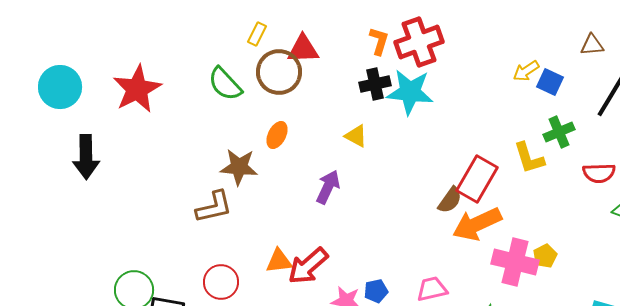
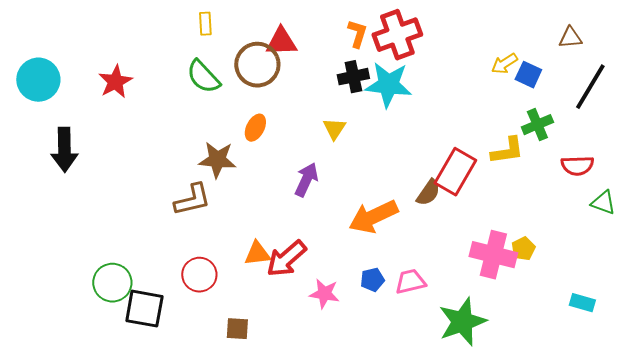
yellow rectangle: (257, 34) -> (205, 24), moved, turned -30
red star: (137, 89) -> (115, 82), size x0.7
yellow triangle: (356, 136) -> (334, 129), turned 35
yellow L-shape: (529, 158) -> (507, 151), turned -81
orange arrow: (477, 224) -> (373, 217), moved
blue pentagon: (376, 291) -> (372, 280), moved

